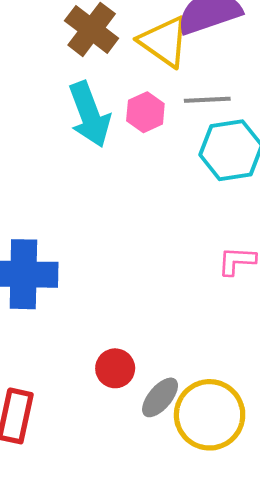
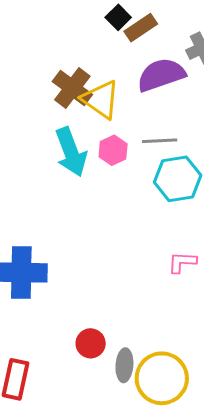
yellow triangle: (164, 41) -> (101, 100), moved
gray ellipse: (160, 397) -> (124, 365), turned -36

